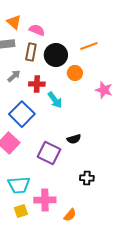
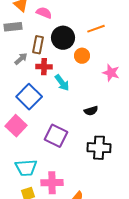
brown rectangle: (31, 52) -> (38, 45), moved
black semicircle: (74, 139) -> (91, 111), moved
black cross: (87, 178) -> (99, 148), moved, size x1.6

